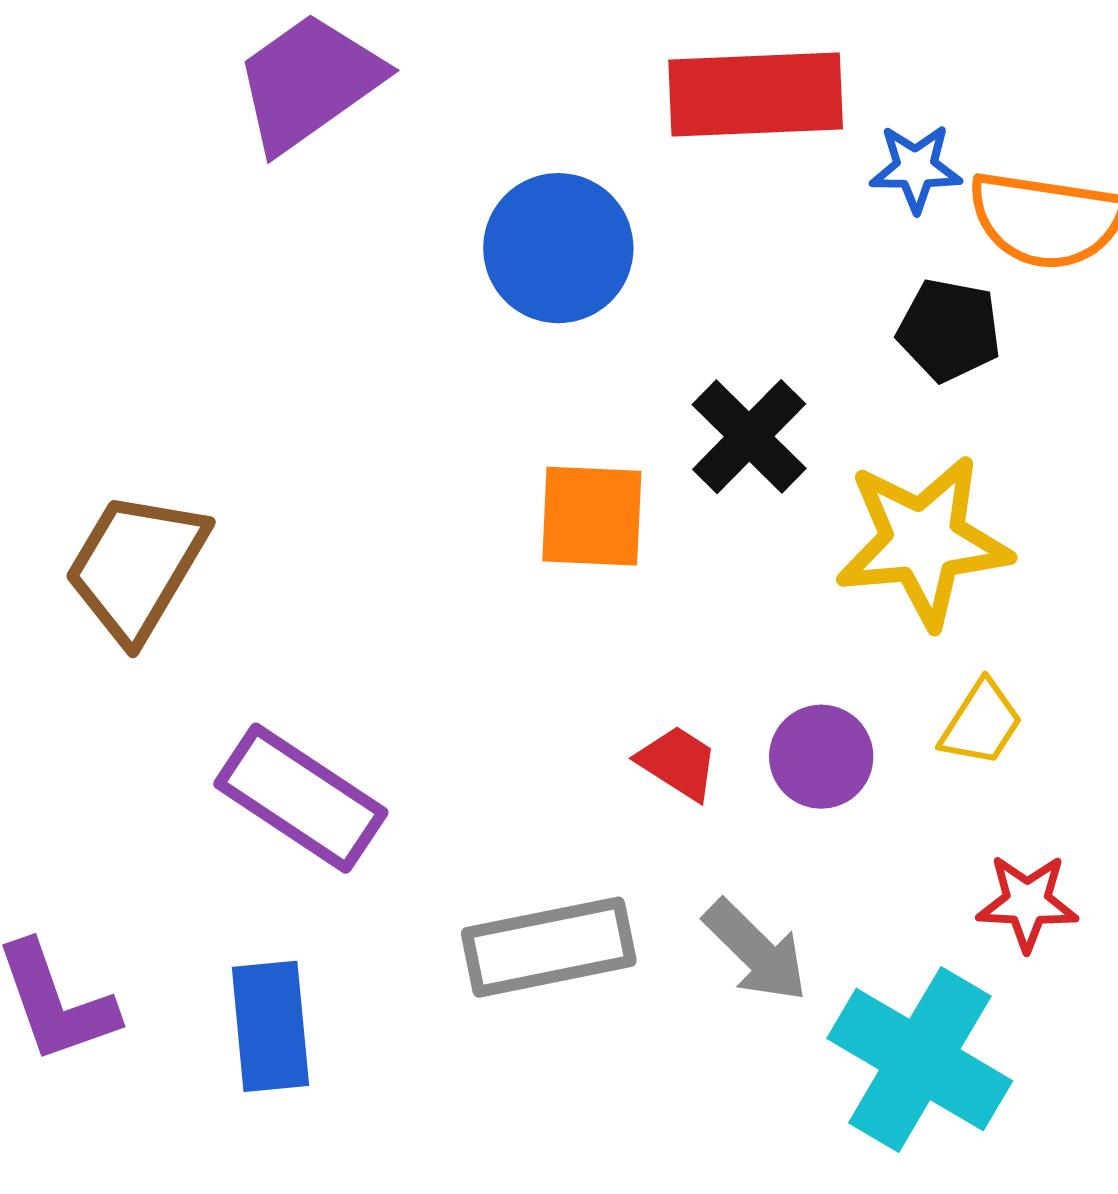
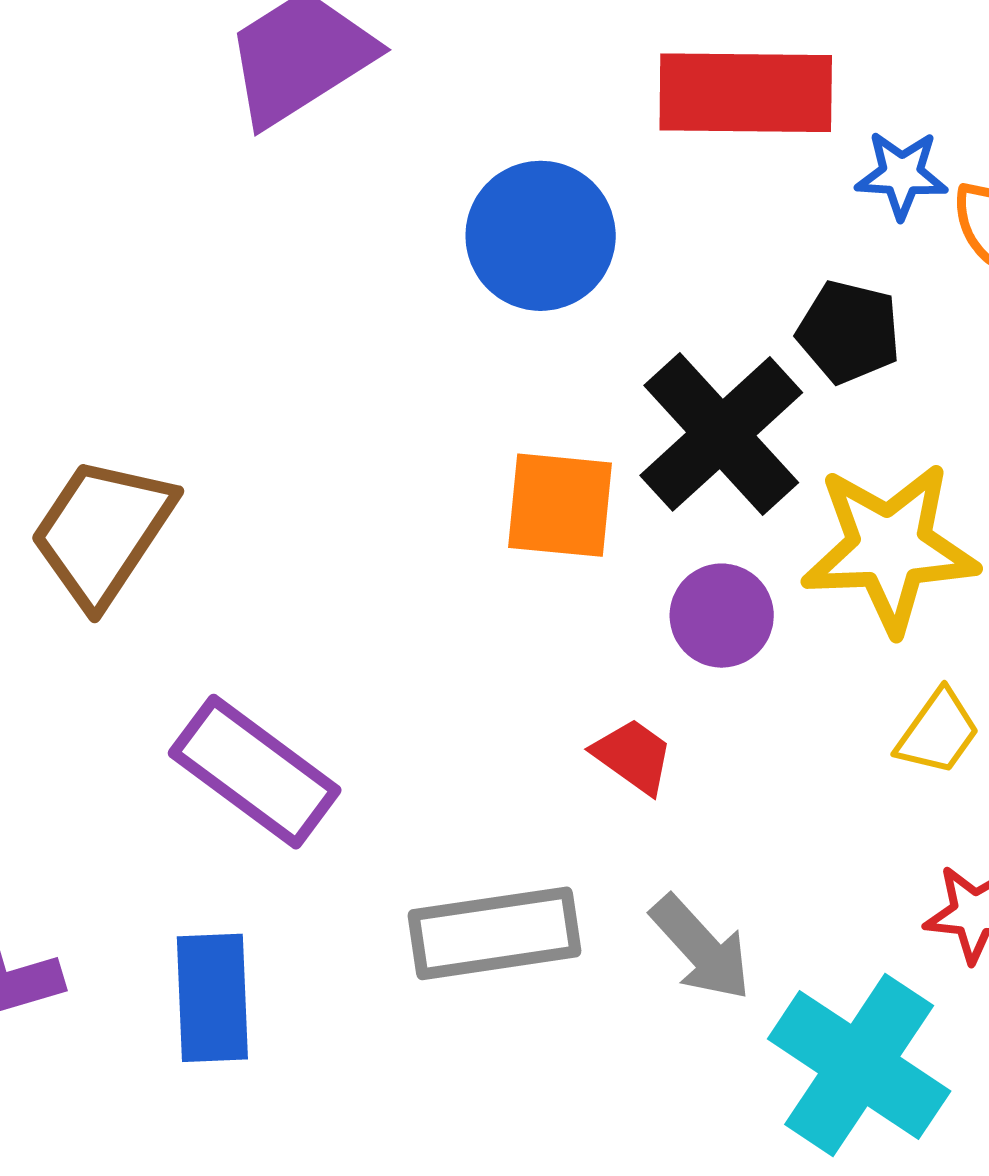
black pentagon: (949, 330) -> (849, 332), moved
black cross: (749, 437) -> (721, 434), size x1.4
purple circle: (821, 757) -> (722, 616), moved

